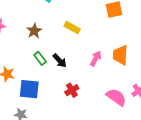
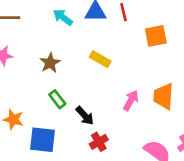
black arrow: (60, 61) -> (85, 116), moved

